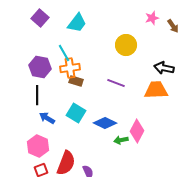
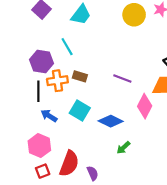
yellow circle: (126, 45) -> (134, 15), moved
orange cross: (70, 68) -> (57, 81), moved
pink diamond: (137, 131) -> (145, 106), moved
green arrow: (121, 140) -> (123, 148), moved, turned -32

